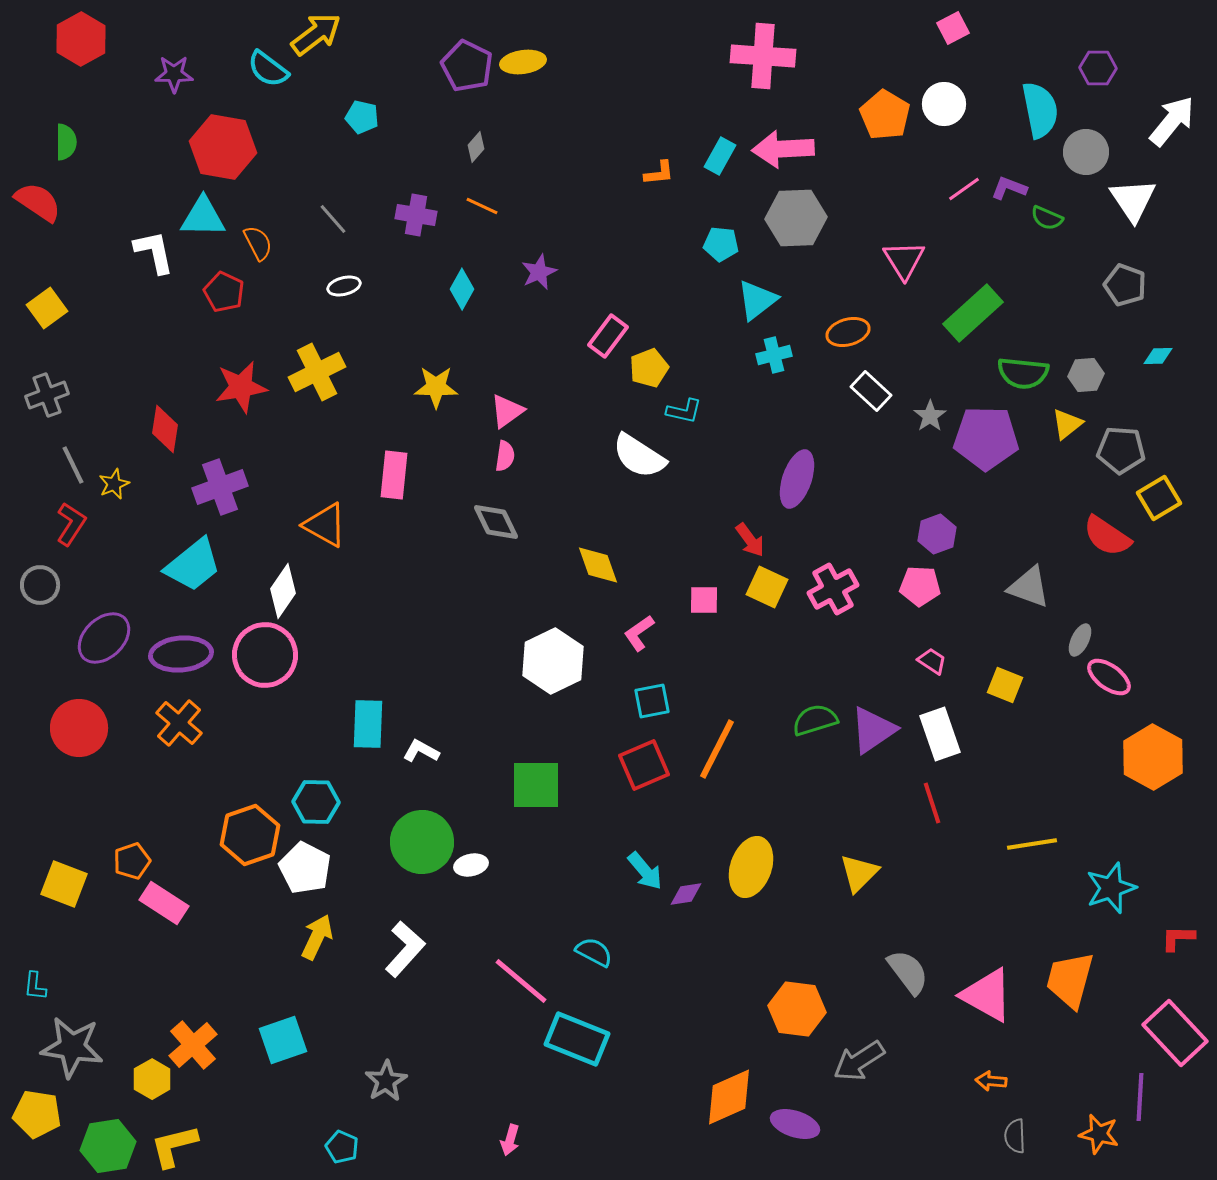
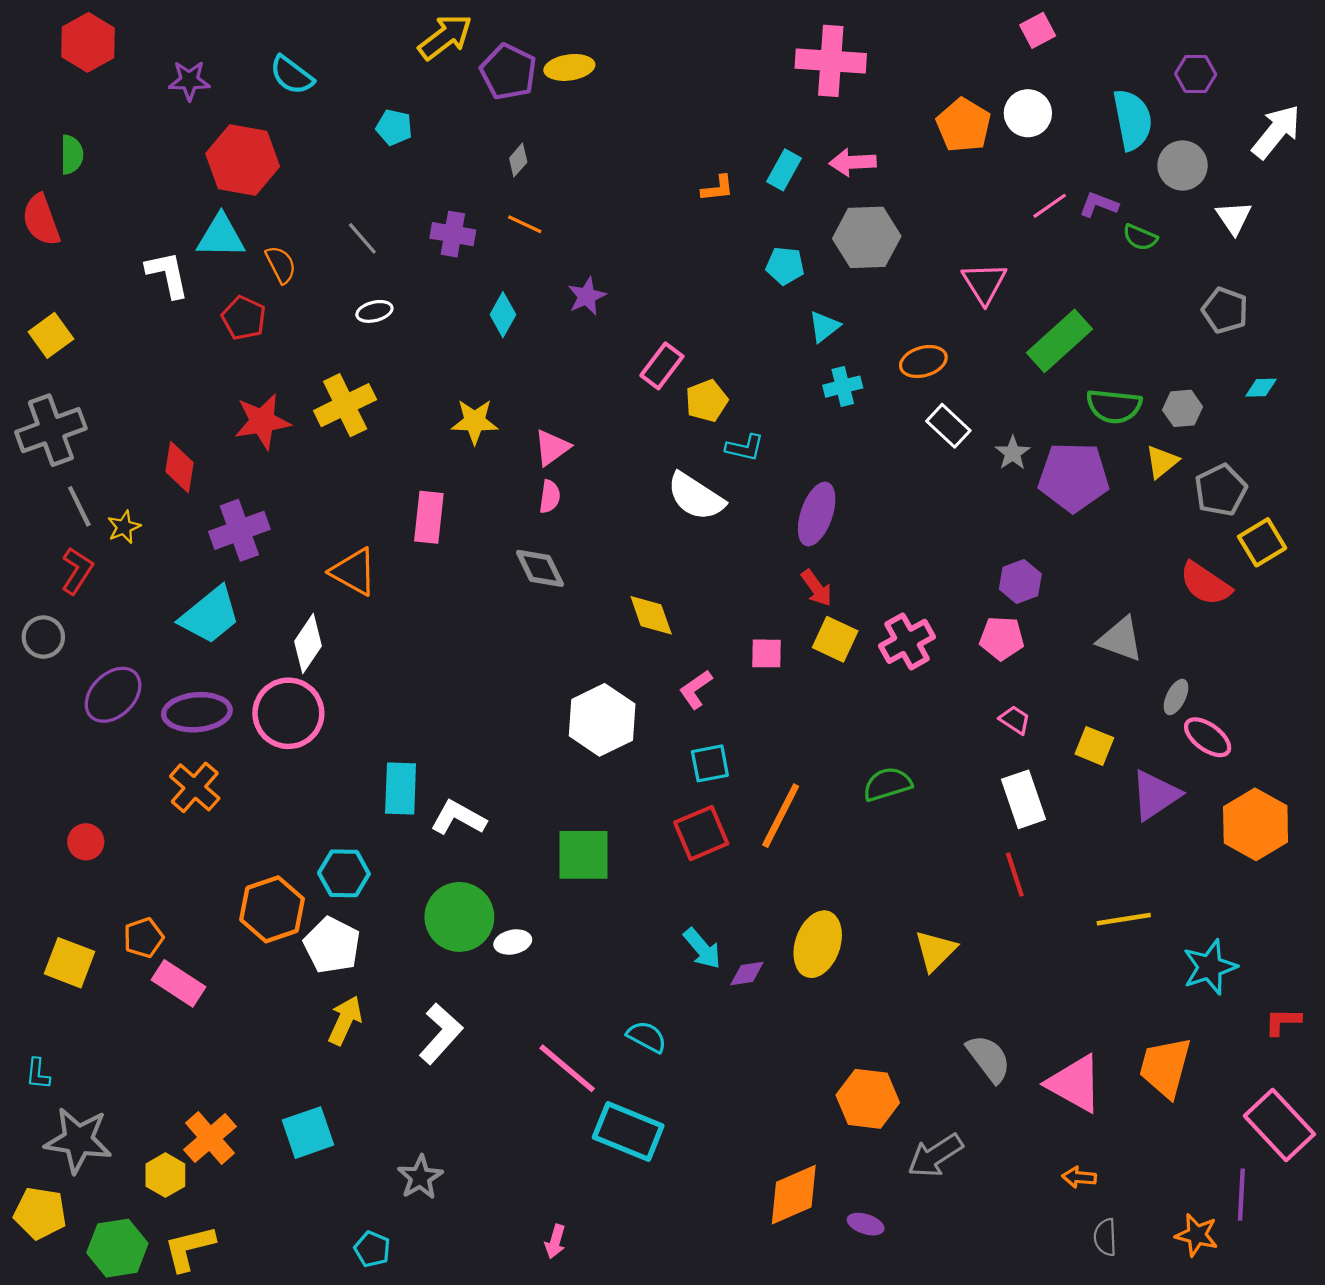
yellow arrow: (316, 34) -> (445, 37), moved
pink arrow: (783, 149) -> (853, 162), size x0.7
white triangle: (1133, 200) -> (1234, 218), size x0.7
red semicircle: (38, 202) -> (41, 220), turned -144
cyan triangle: (757, 300) -> (824, 327), size x0.7
gray cross: (47, 395) -> (51, 430), size x1.5
gray pentagon: (1121, 450) -> (1221, 490), turned -30
purple ellipse: (797, 479) -> (817, 514), moved
red circle: (79, 728) -> (86, 842), moved, size x0.6
purple triangle: (873, 730) -> (1155, 795), moved
white L-shape: (421, 751) -> (458, 818), size x1.4
purple ellipse: (795, 1124) -> (866, 1224), size x0.7

